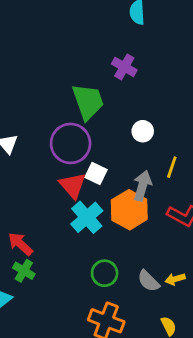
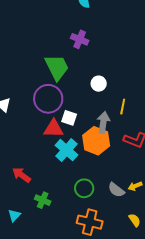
red triangle: (73, 185) -> (54, 129), turned -40
green cross: (24, 271) -> (43, 200), moved

